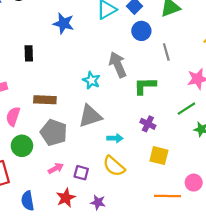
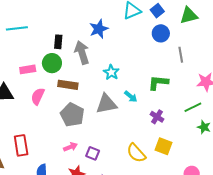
blue star: (63, 23) -> (99, 29), moved, turned 30
gray arrow: (118, 65) -> (82, 53), moved
cyan arrow: (115, 138) -> (131, 97), moved, turned 32
green circle: (22, 146) -> (52, 63), moved
yellow semicircle: (114, 166) -> (136, 153), moved

